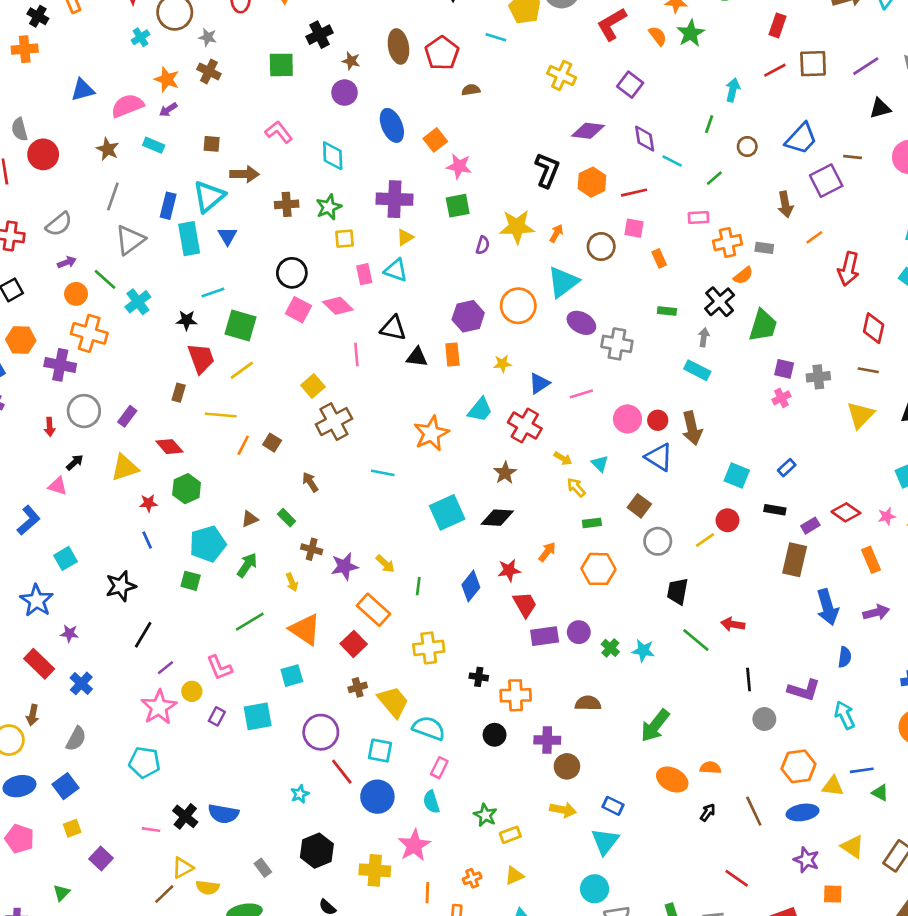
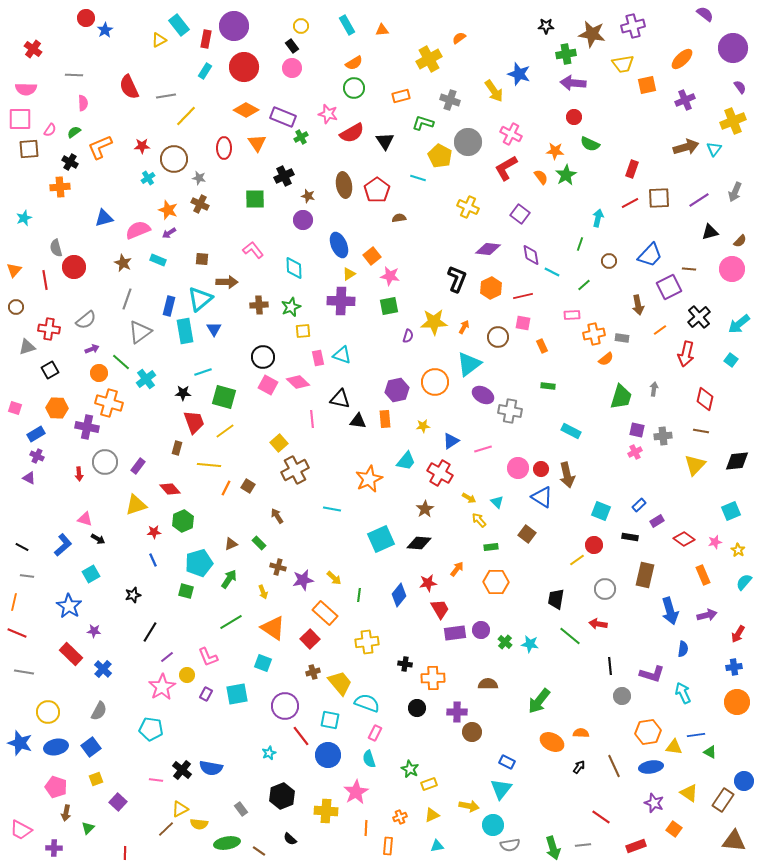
yellow triangle: (405, 237) -> (349, 274), moved
black cross: (720, 302) -> (699, 317), moved
gray arrow: (704, 337) -> (654, 389), moved
black arrow: (75, 462) -> (98, 539), moved, turned 72
purple rectangle: (810, 526) -> (657, 521), moved
gray circle: (658, 541) -> (605, 589), moved
black star: (121, 586) -> (133, 595), size x0.7
cyan square: (292, 676) -> (263, 663), turned 36
brown arrow: (33, 715) -> (66, 813), moved
yellow arrow: (563, 810) -> (469, 806), moved
orange square: (833, 894) -> (674, 829), turned 35

